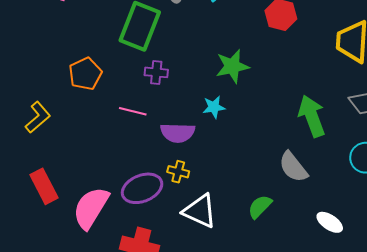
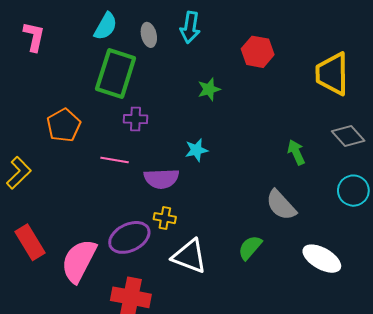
green star: (232, 66) -> (209, 89), moved, size x0.7
green arrow: (312, 116) -> (296, 152), size x0.6
white ellipse: (330, 222) -> (322, 259), size x1.4

